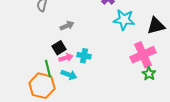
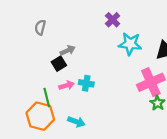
black square: (59, 48) -> (59, 64), moved
cyan arrow: (69, 75) -> (76, 122), moved

